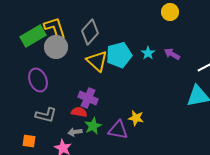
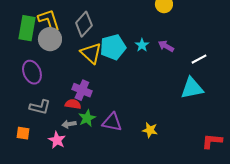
green rectangle: (33, 36) -> (27, 28), turned -50
yellow star: (136, 118) -> (150, 130), moved

